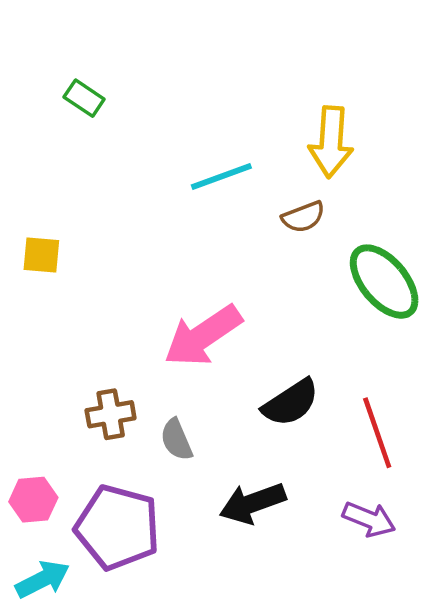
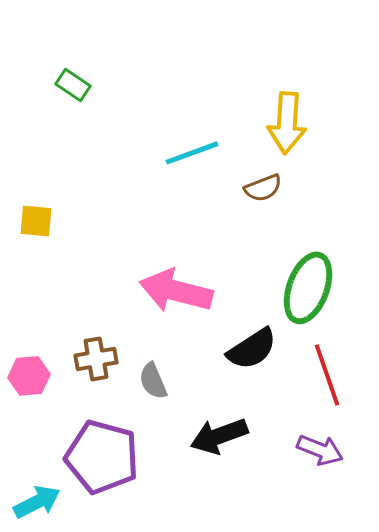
green ellipse: (384, 282) -> (308, 288), moved, turned 60
pink arrow: (203, 336) -> (176, 291), turned 48
pink hexagon: (33, 500) -> (29, 376), moved

